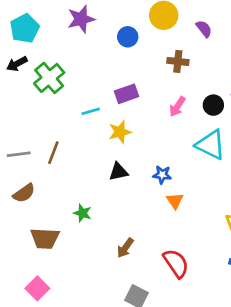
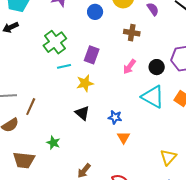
green cross: (49, 78) -> (55, 42), moved
purple rectangle: (126, 94) -> (92, 55), turned -54
brown line: (53, 153) -> (31, 107), moved
black triangle: (118, 172) -> (82, 113), turned 49

